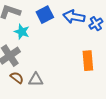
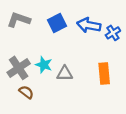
cyan star: (22, 32) -> (44, 65), moved
gray triangle: (36, 80) -> (65, 73), moved

